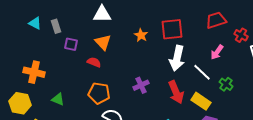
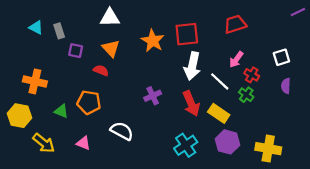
orange star: (141, 35) -> (153, 41), size x1.5
red cross: (241, 35) -> (252, 75), moved
orange pentagon: (99, 93) -> (89, 102), moved

